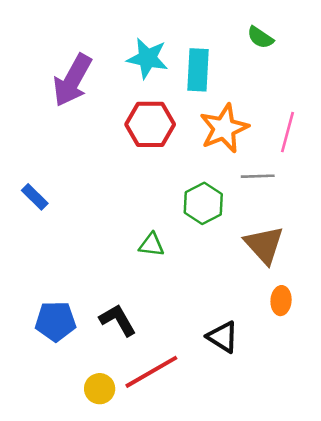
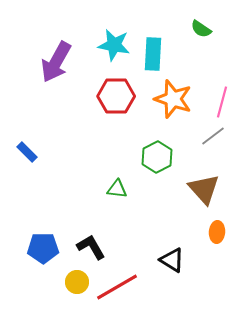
orange star: (224, 128) -> (173, 99), turned -30
gray line: (258, 176) -> (213, 136), moved, turned -35
yellow circle: (100, 389) -> (77, 282), moved

